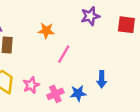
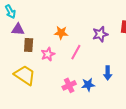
purple star: (90, 16) -> (100, 34), moved
pink star: (31, 85) -> (48, 54), moved

